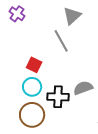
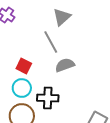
gray semicircle: (83, 88) -> (65, 65), moved

